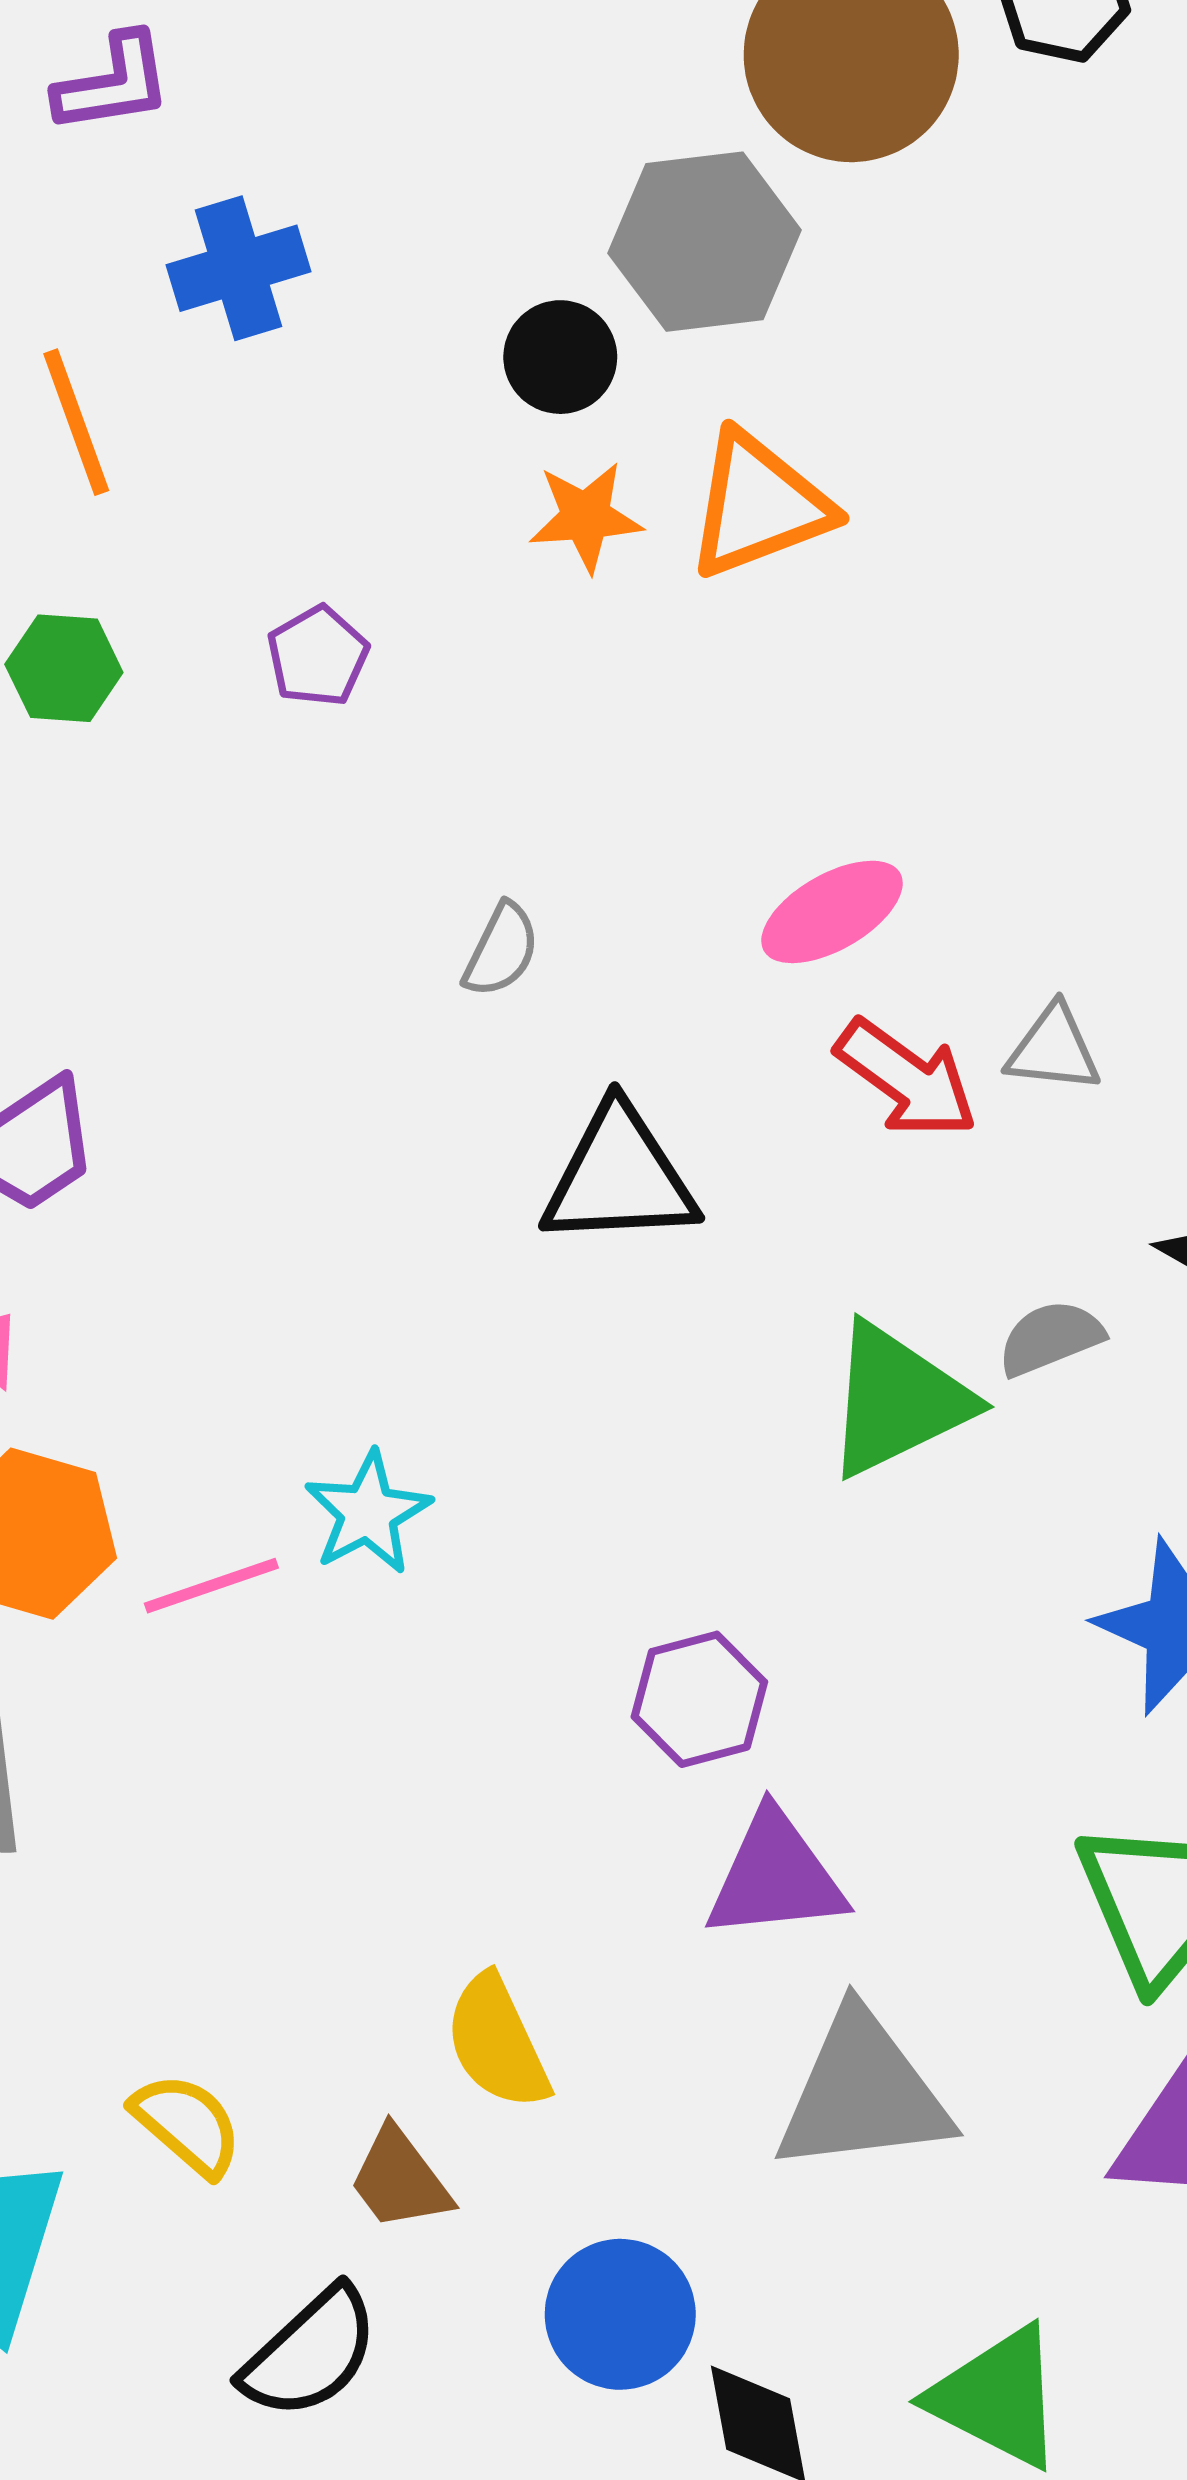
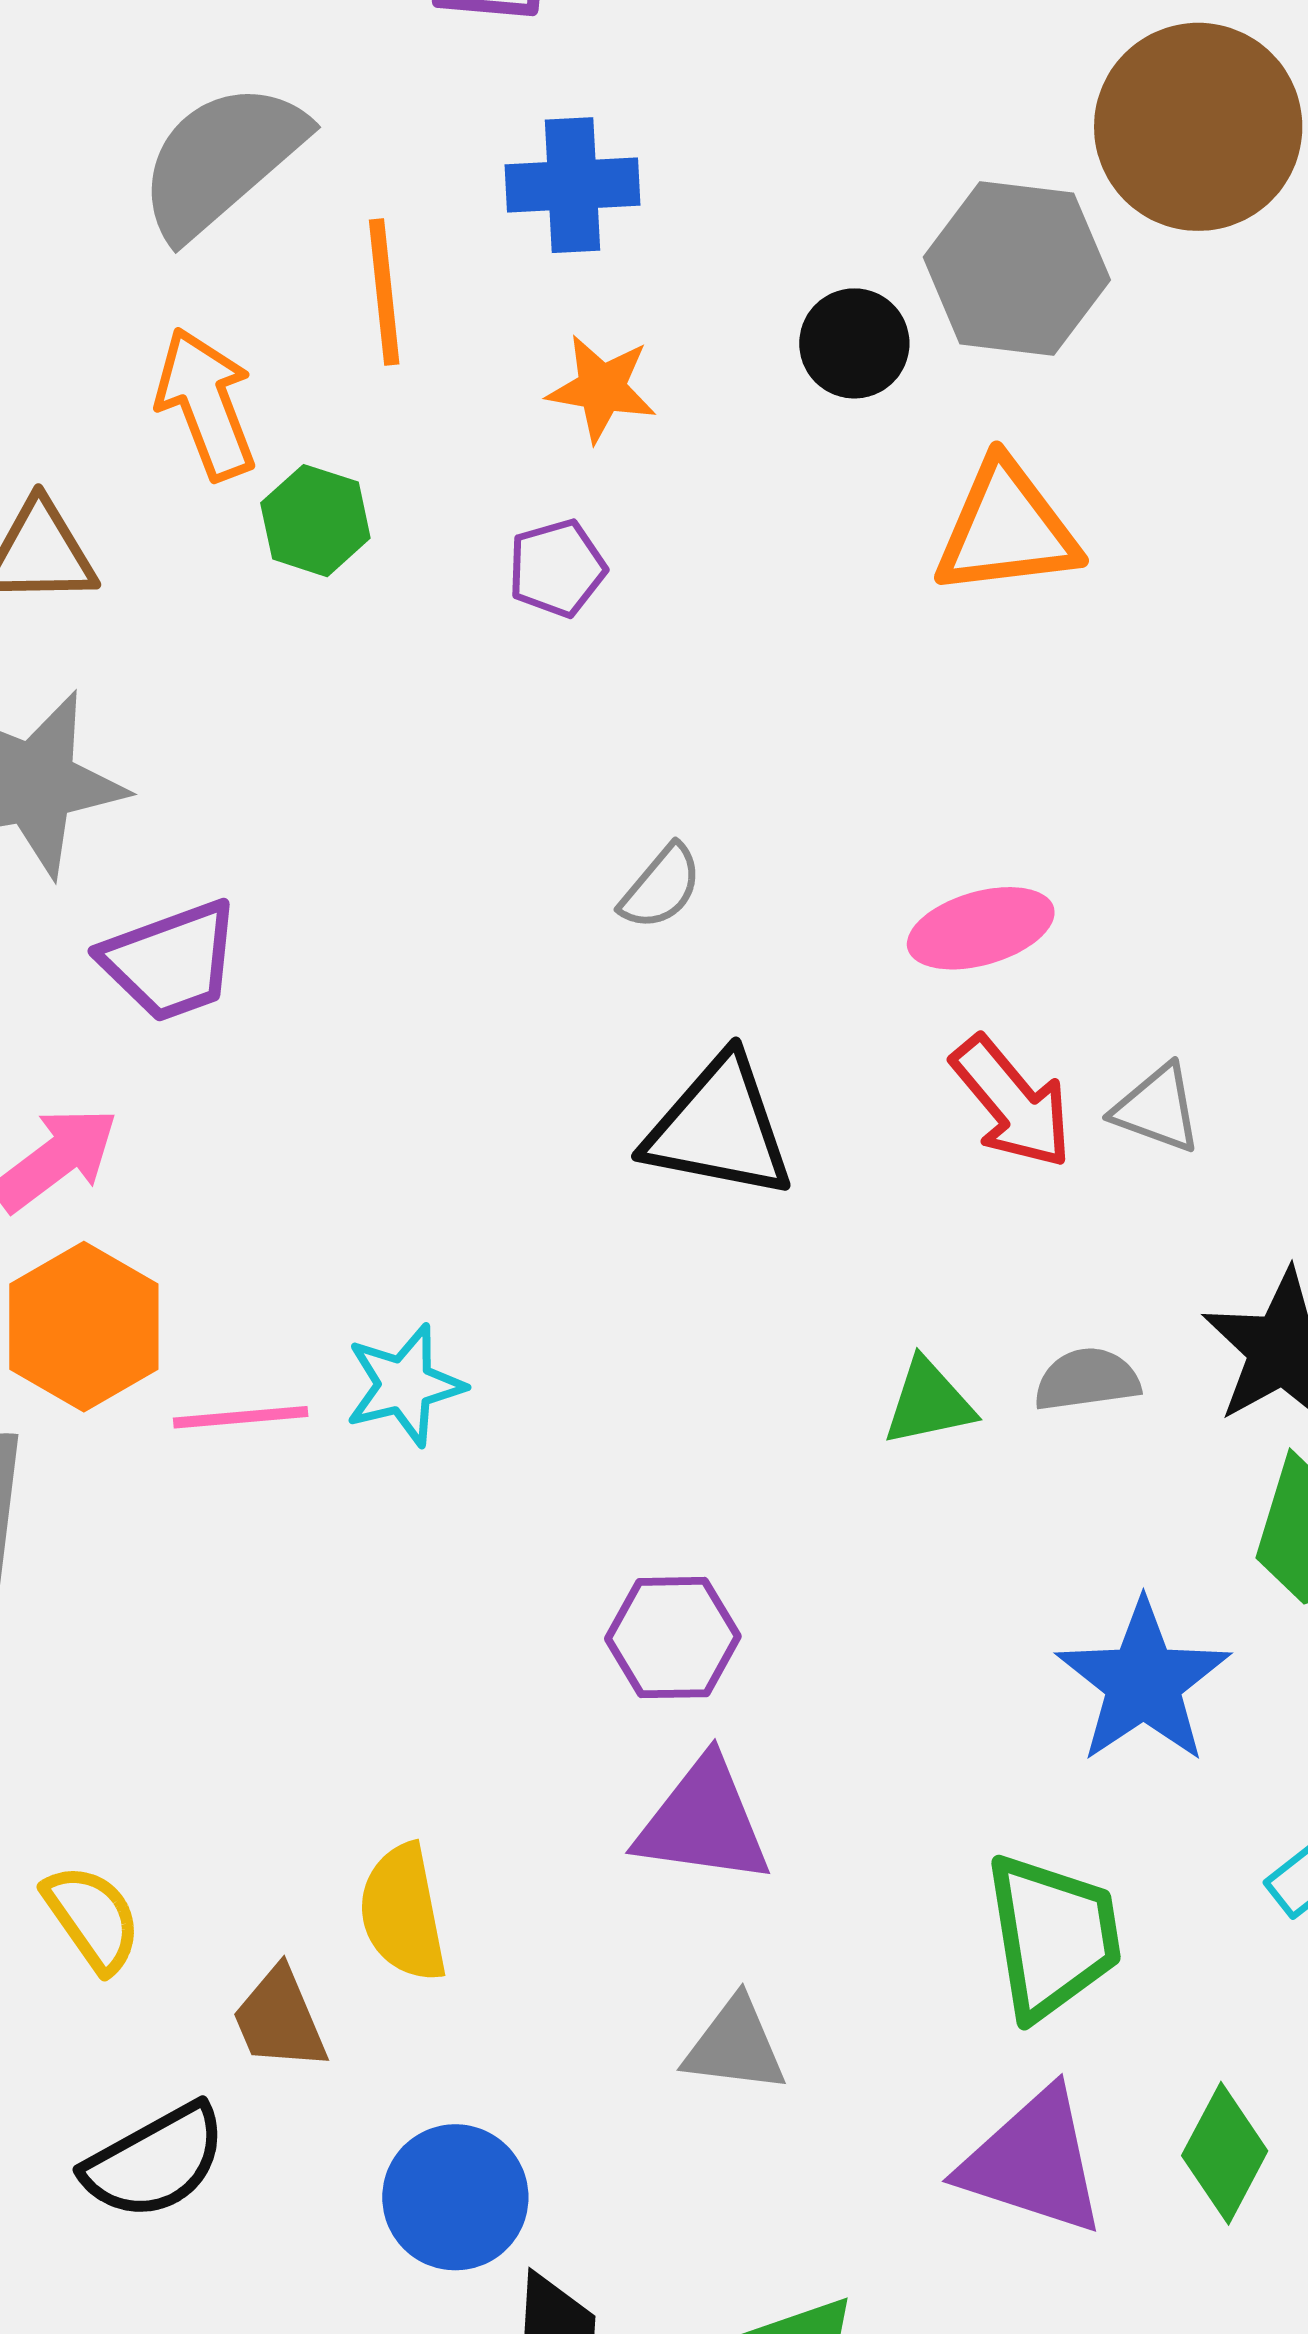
orange star: (586, 517) -> (602, 388), moved
green triangle: (897, 1400) -> (929, 1402), size x0.6
gray triangle: (863, 2093) -> (735, 2046), size x0.6

